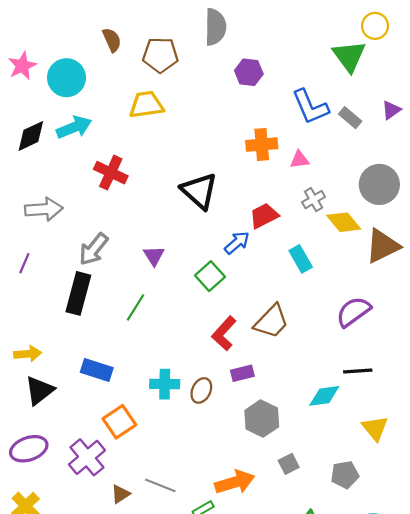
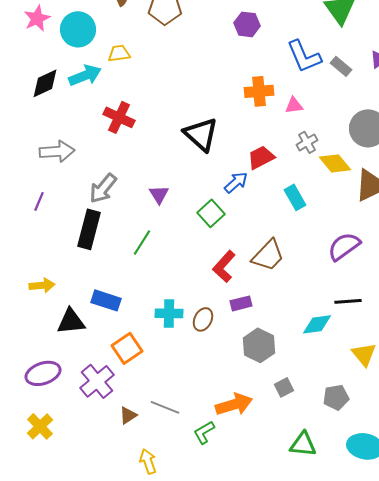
yellow trapezoid: (146, 105) -> (119, 53), moved, size x0.7
black triangle: (40, 390) -> (71, 321), moved, turned 32

